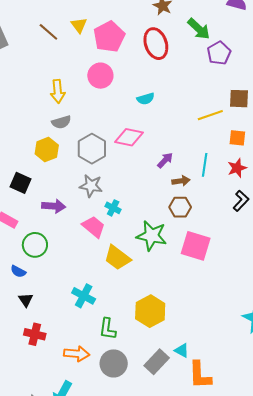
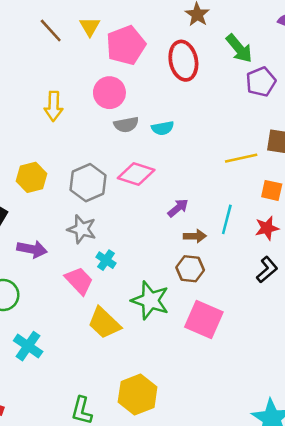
gray semicircle: (61, 122) -> (126, 125), moved
cyan cross: (84, 296) -> (28, 346), moved

